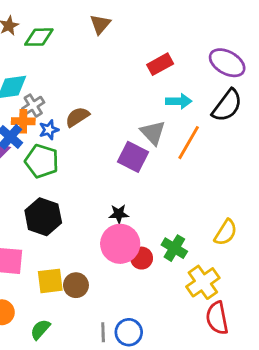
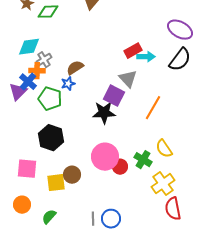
red rectangle: (160, 64) -> (133, 51), moved
blue star: (49, 130) -> (68, 84), moved
orange line: (189, 143) -> (153, 108), moved
black star: (119, 214) -> (104, 113), moved, size x1.6
yellow semicircle: (226, 232) -> (164, 149), moved, turned 114
brown circle: (76, 285) -> (72, 175), moved

